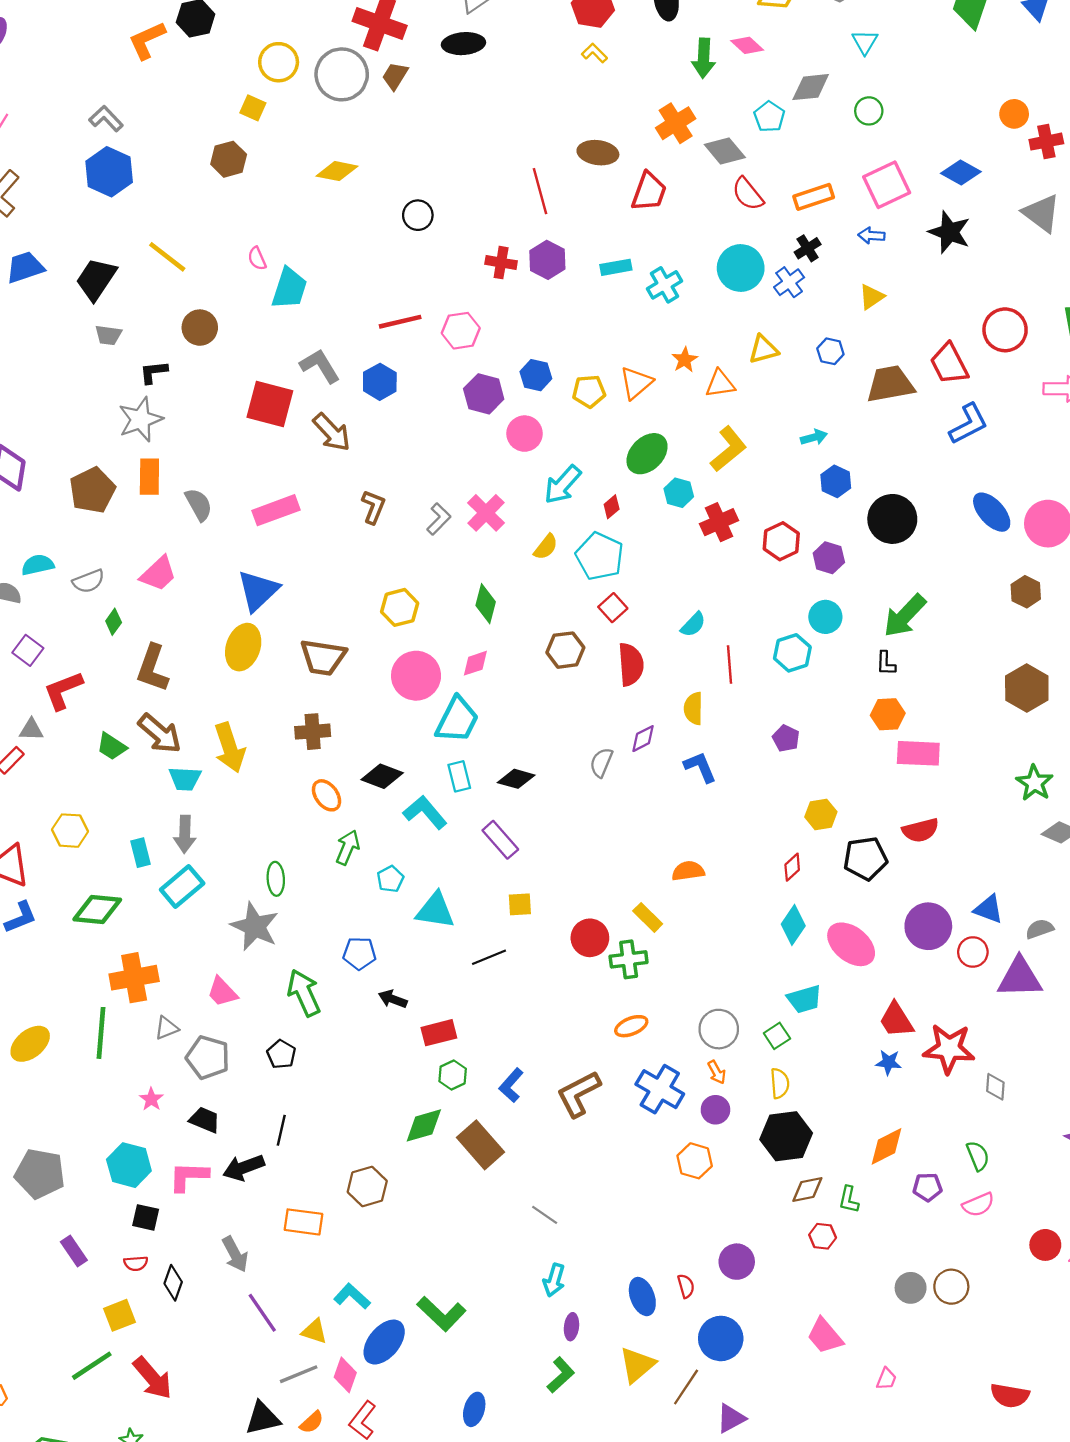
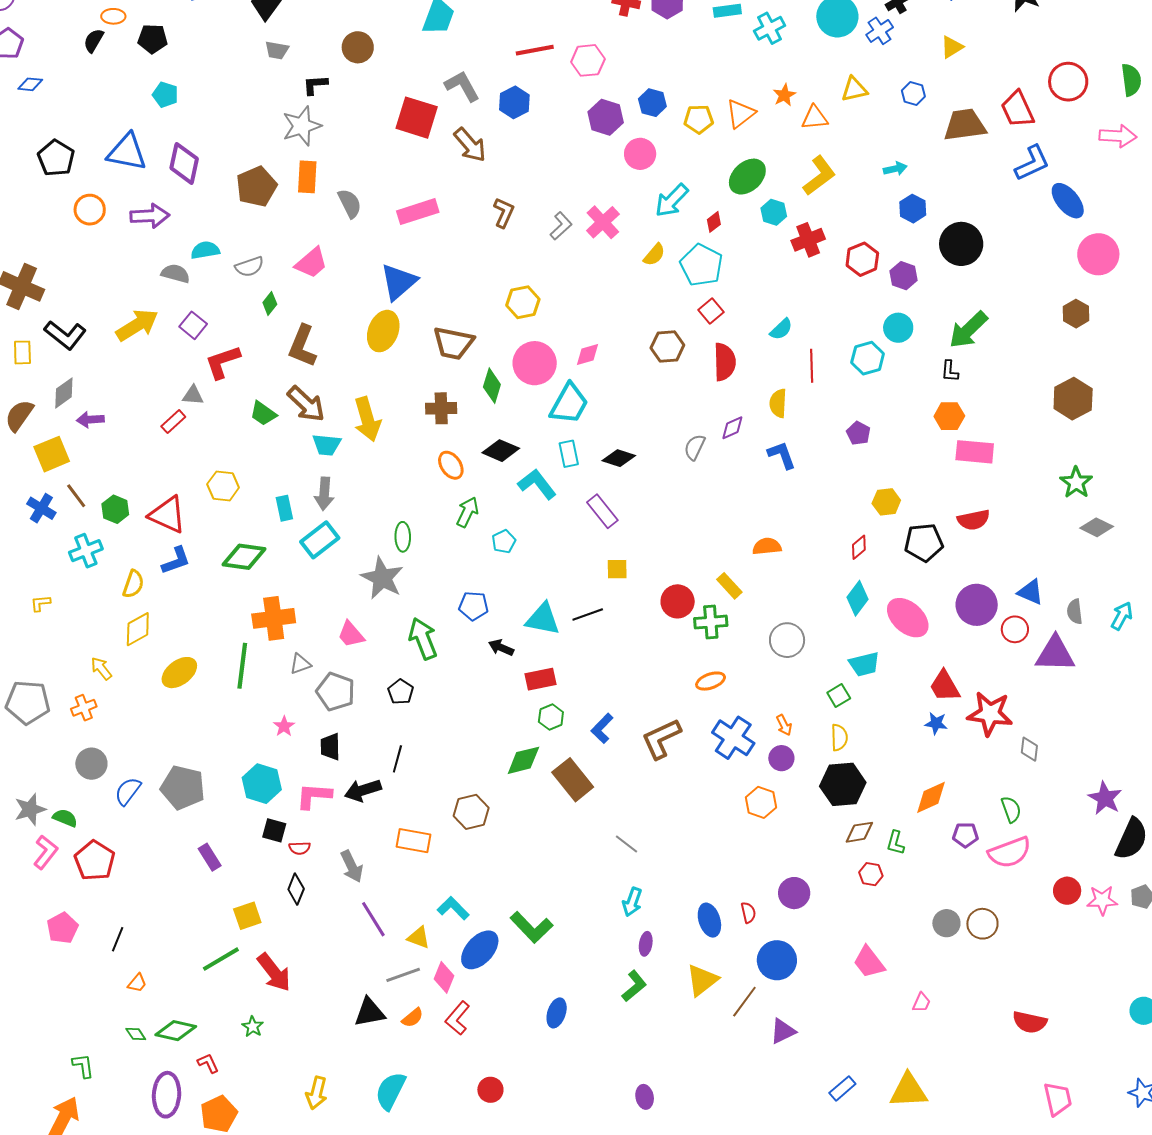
blue ellipse: (992, 512) -> (1068, 201), moved
green diamond: (486, 604) -> (492, 386), moved
cyan triangle: (435, 910) -> (543, 619), moved
gray semicircle: (1040, 929) -> (1075, 612), turned -80
gray circle: (719, 1029) -> (787, 640), moved
black trapezoid: (205, 1120) -> (330, 747), turned -116
pink semicircle: (978, 1205) -> (1010, 852), size x1.5
red semicircle: (136, 1263) -> (300, 848), moved

